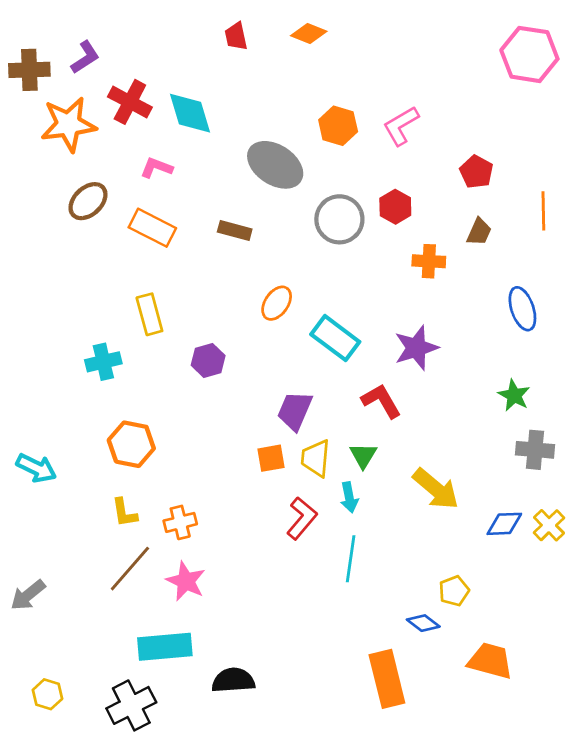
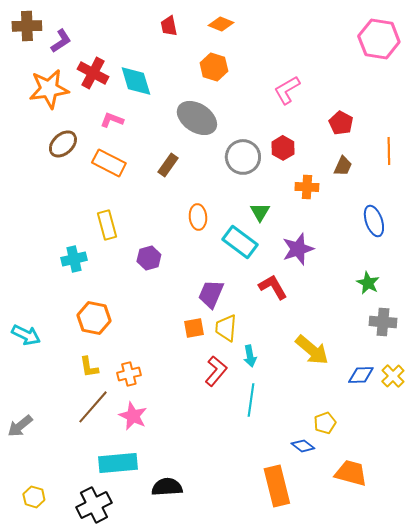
brown cross: (29, 70) -> (27, 26), moved
orange hexagon: (338, 126) -> (214, 67), moved
brown rectangle: (235, 230) -> (168, 165), turned -70
orange ellipse: (277, 303) -> (198, 217), turned -40
green triangle: (363, 455) -> (260, 212), moved

